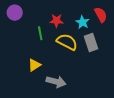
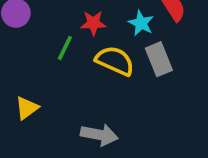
green line: (40, 33) -> (65, 48), turned 40
yellow triangle: (34, 65) -> (27, 108), moved

